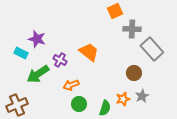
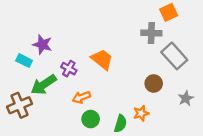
orange square: (115, 11) -> (169, 12), moved
gray star: (142, 96) -> (186, 98), moved
brown cross: (17, 105) -> (19, 105), moved

